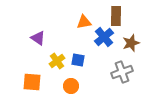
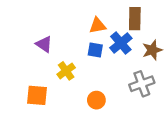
blue square: (78, 60) -> (95, 50), moved
orange circle: (71, 86) -> (96, 100), moved

